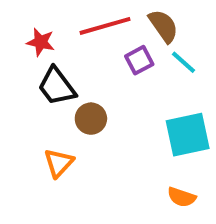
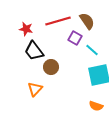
purple square: (139, 60) -> (75, 38), turned -32
cyan line: (184, 62) -> (92, 50), moved

